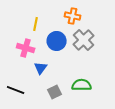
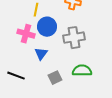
gray cross: (84, 40) -> (74, 38), moved, turned 35
blue circle: (57, 41) -> (47, 27), moved

